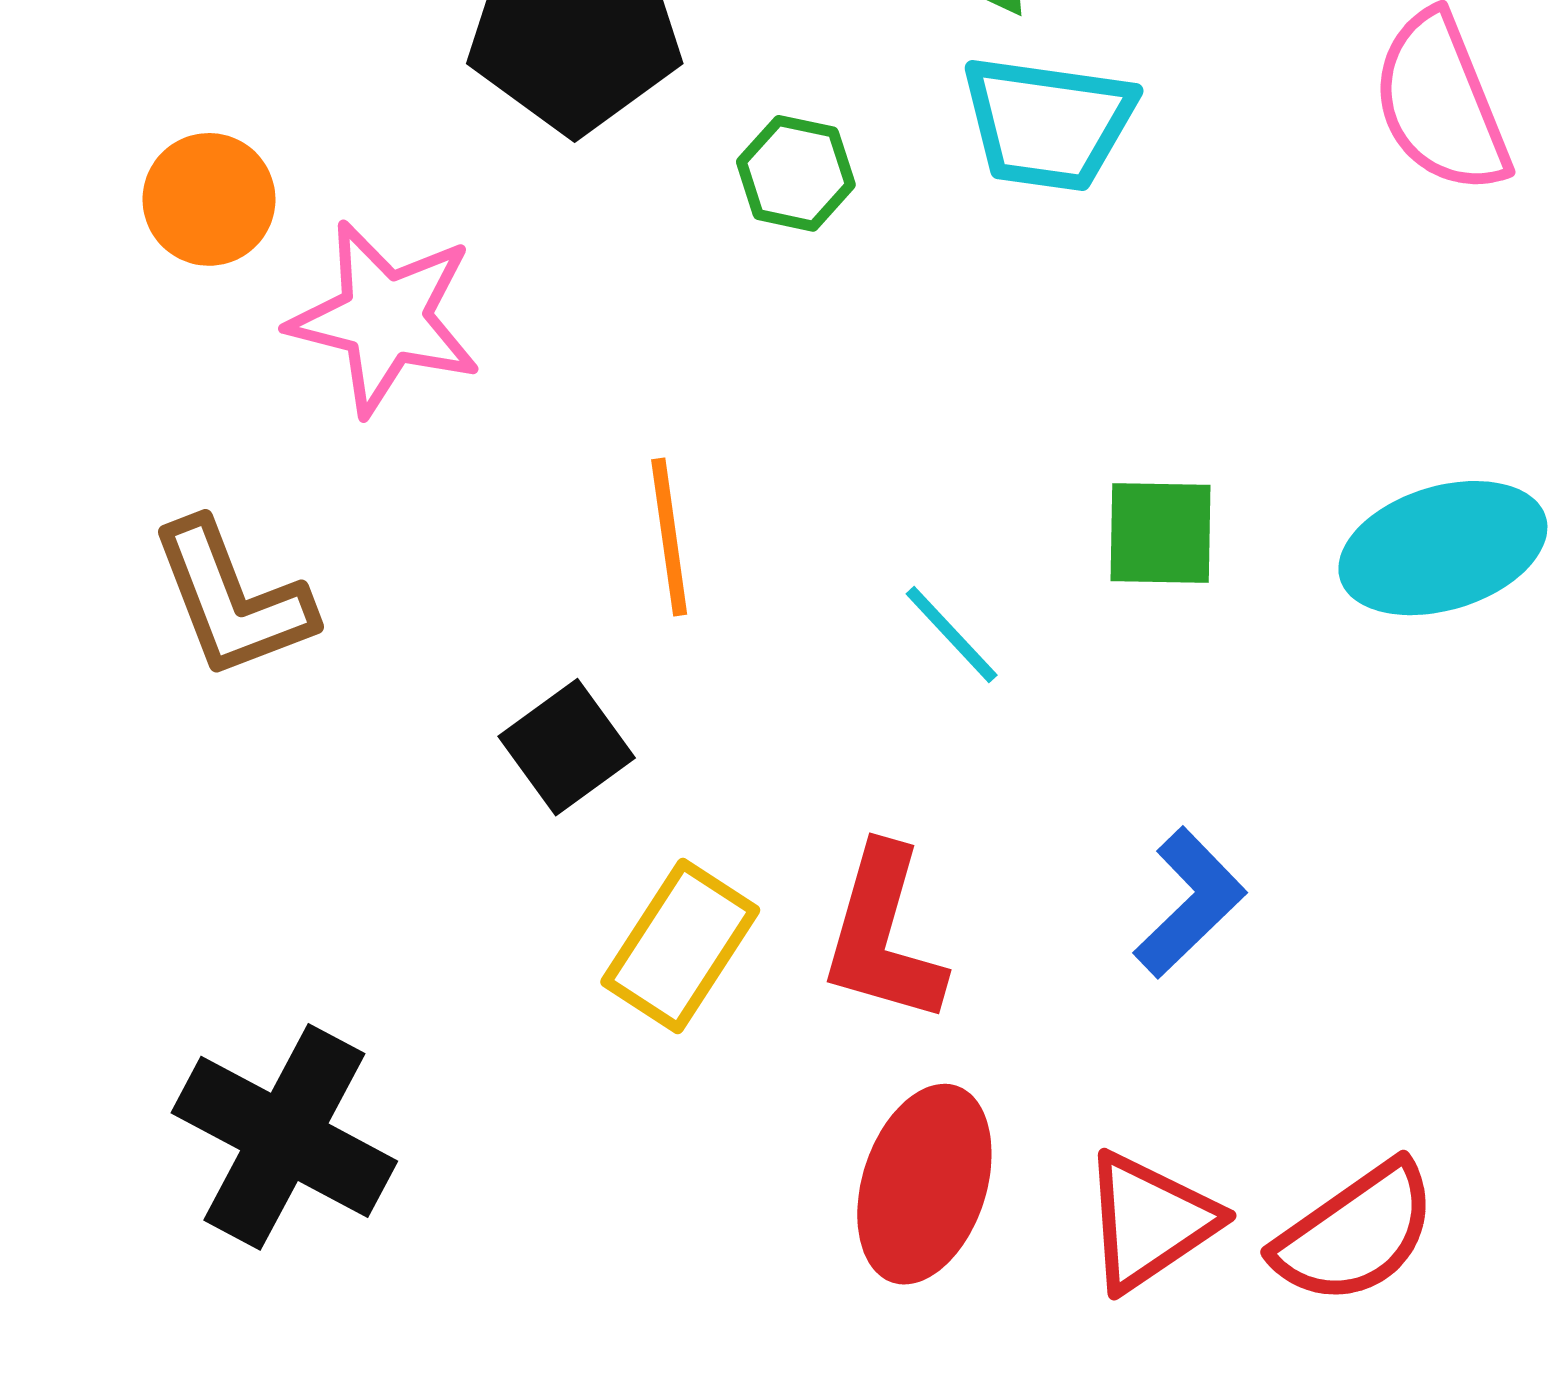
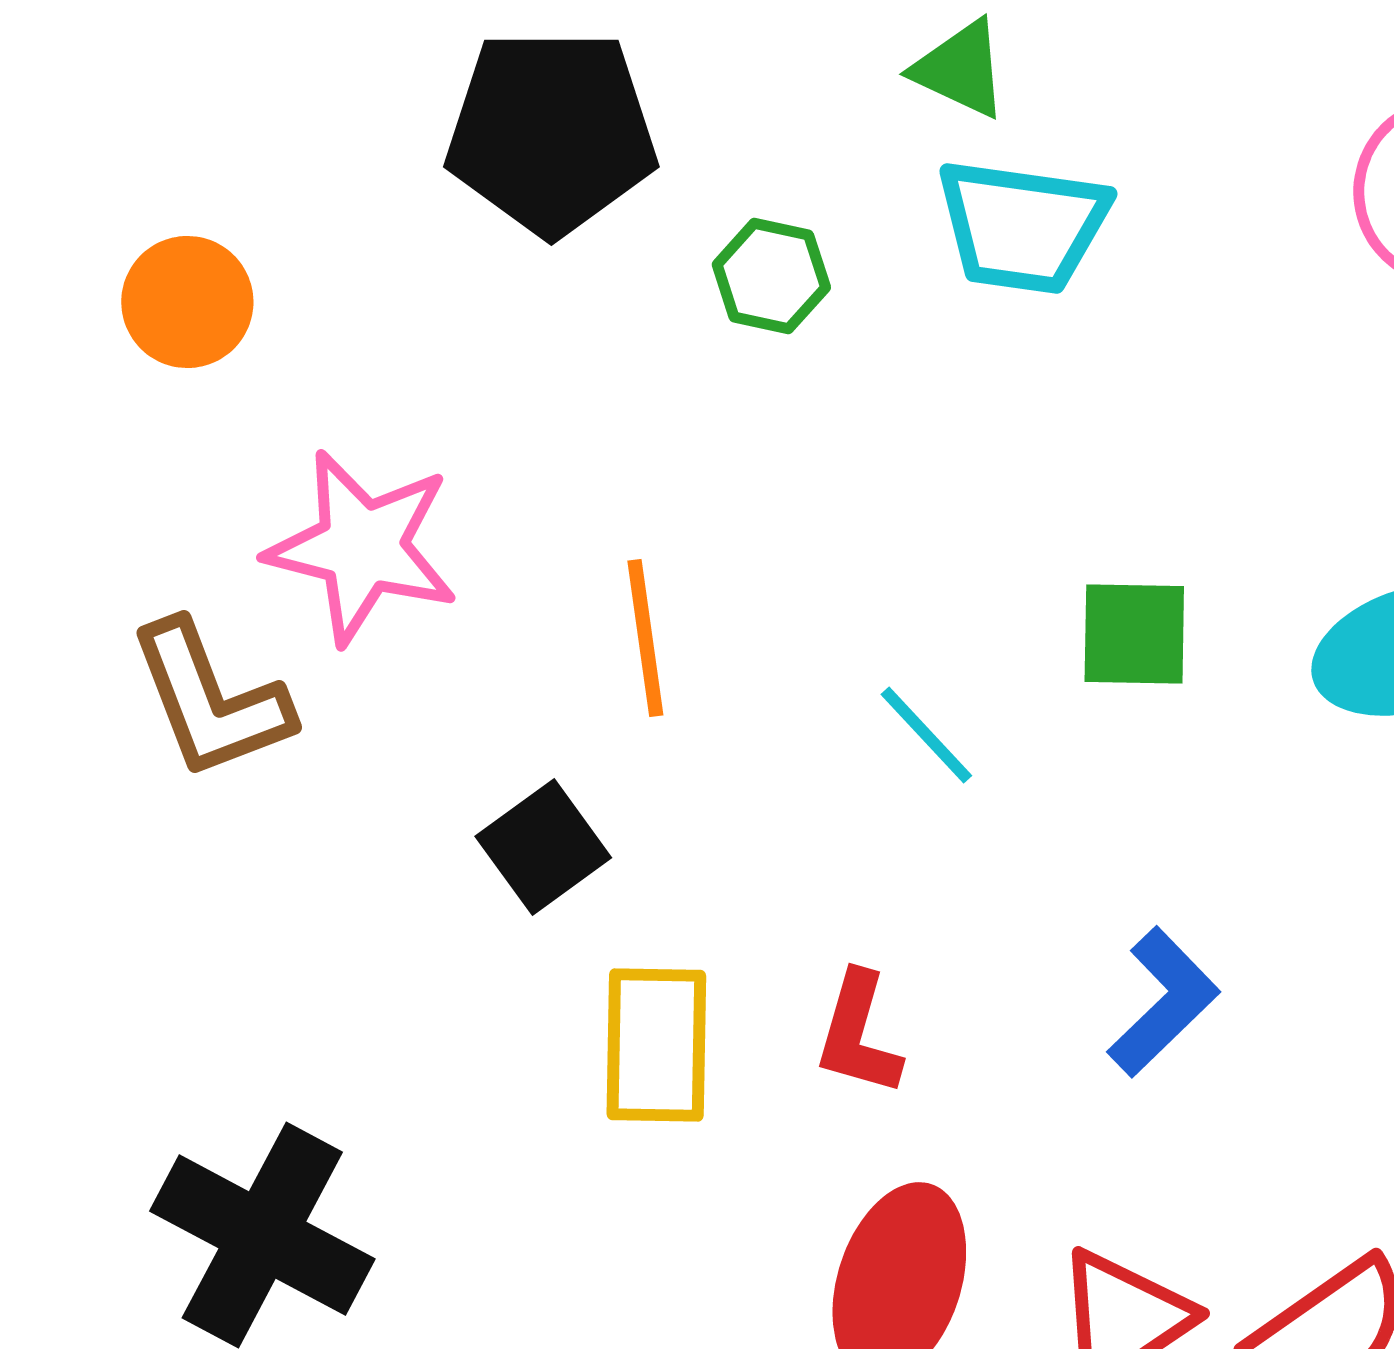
pink star: (385, 318) -> (362, 547), moved
red L-shape: (883, 935) -> (858, 1034), size x0.7
yellow rectangle: (680, 946) -> (656, 1045), turned -32

